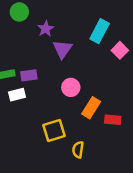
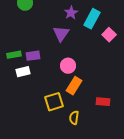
purple star: (46, 29) -> (71, 13), moved
orange rectangle: (91, 108) -> (74, 86), moved
red rectangle: (113, 120) -> (103, 102), moved

